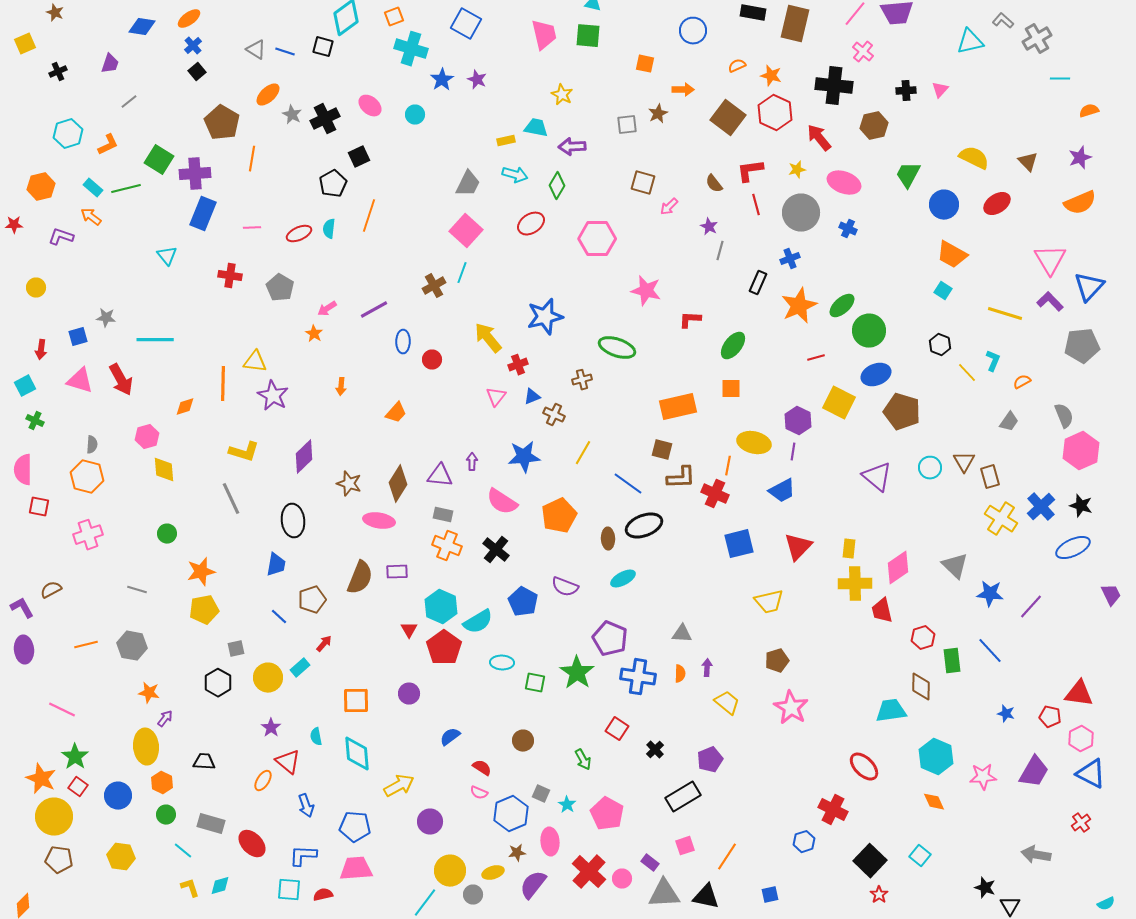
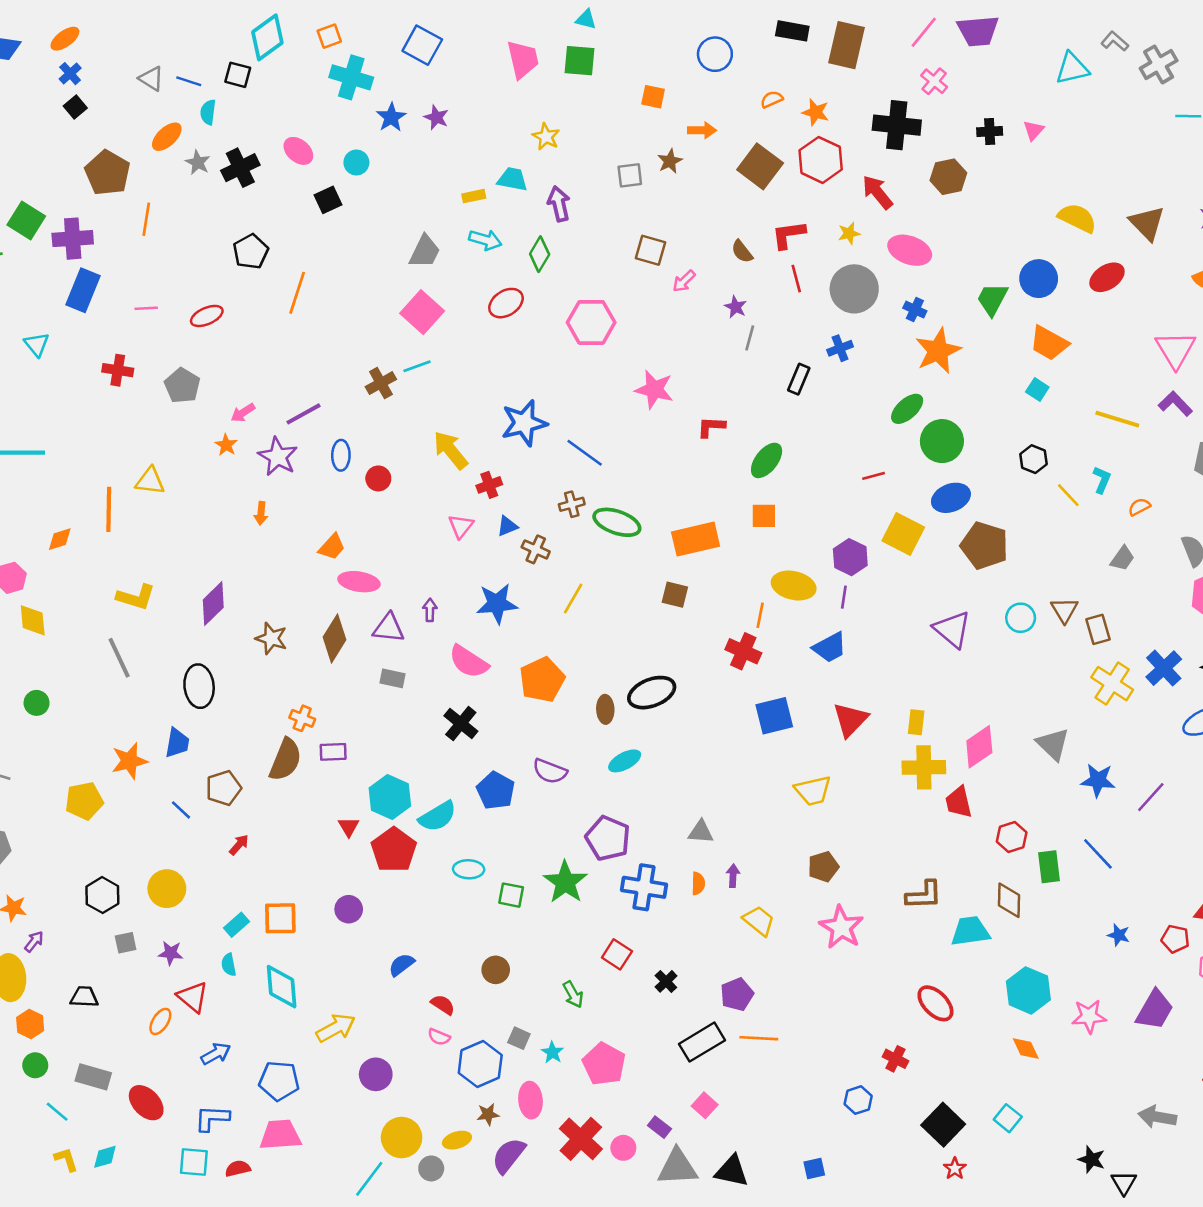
purple arrow: (572, 147) -> (559, 204), turned 80
black square: (359, 157) -> (328, 200), moved
brown triangle: (1028, 162) -> (1147, 223), size x1.4
green trapezoid: (908, 175) -> (992, 299), moved
cyan semicircle: (329, 229) -> (208, 112), moved
cyan line: (462, 273) -> (417, 366), turned 50
orange star: (799, 306) -> (938, 351), moved
green ellipse: (617, 348) -> (617, 522), moved
purple star: (273, 396) -> (278, 457), moved
brown L-shape: (681, 478) -> (924, 895), moved
blue line: (628, 484) -> (585, 453), moved
pink ellipse: (379, 521) -> (359, 582), moved
orange cross: (447, 546) -> (302, 718), moved, size x0.7
orange star: (201, 572) -> (129, 761), moved
gray square: (236, 649) -> (126, 943), moved
cyan rectangle: (300, 668) -> (236, 925), moved
purple star: (271, 728) -> (171, 953), turned -30
blue arrow: (306, 806) -> (216, 1054), turned -100
red cross: (833, 810) -> (895, 1059), size x0.7
pink square: (685, 846) -> (705, 1105), turned -30
orange line: (727, 857) -> (759, 1038), moved, turned 60

